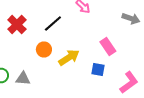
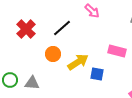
pink rectangle: (108, 46) -> (117, 51), turned -42
blue square: (98, 70) -> (97, 74), moved

